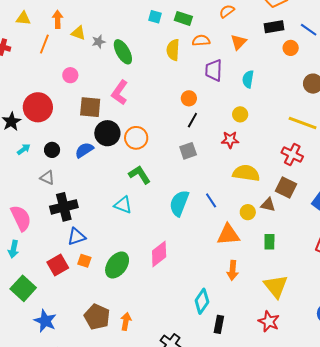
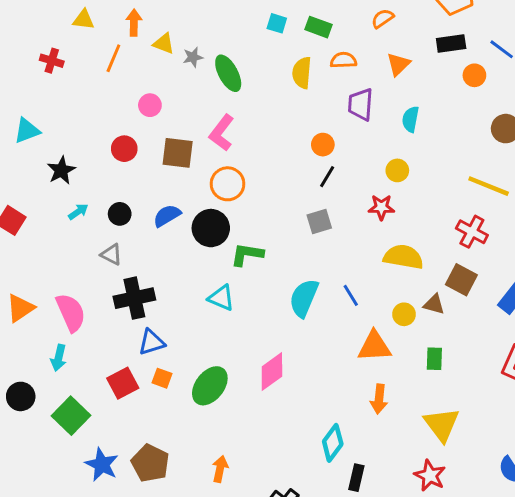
red circle: (38, 107) -> (124, 149), moved, size x0.6
black circle: (107, 133) -> (211, 228), moved
orange circle: (136, 138) -> (228, 184), moved
green L-shape: (140, 175) -> (247, 254), turned -50
brown pentagon: (97, 317) -> (150, 463), moved

